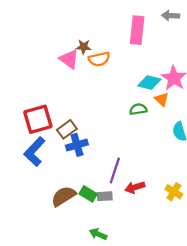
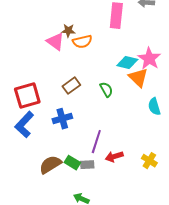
orange triangle: (162, 99) -> (138, 78), size x1.5
green semicircle: (138, 109) -> (106, 90), moved, turned 70
brown rectangle: (67, 129) -> (71, 86), moved

